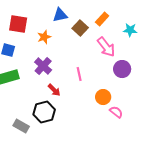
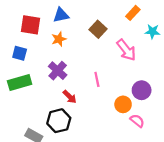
blue triangle: (60, 15) -> (61, 15), moved
orange rectangle: (102, 19) -> (133, 13), moved
purple circle: (122, 69) -> (142, 90), moved

